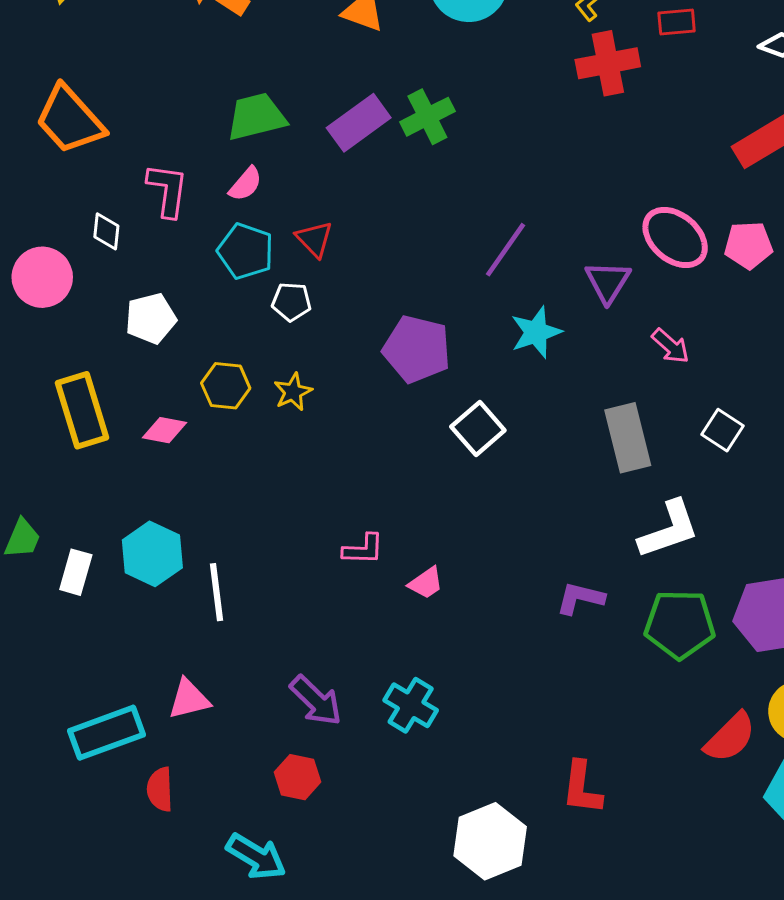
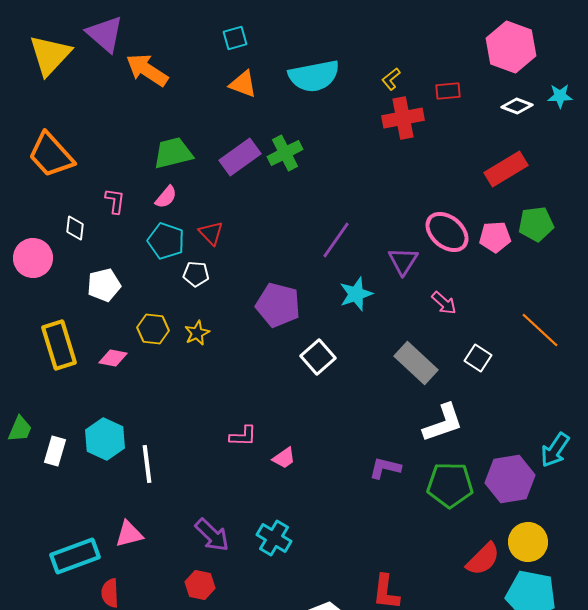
pink L-shape: (168, 190) -> (115, 201), size x0.7
gray rectangle: (628, 438) -> (416, 363), turned -33

